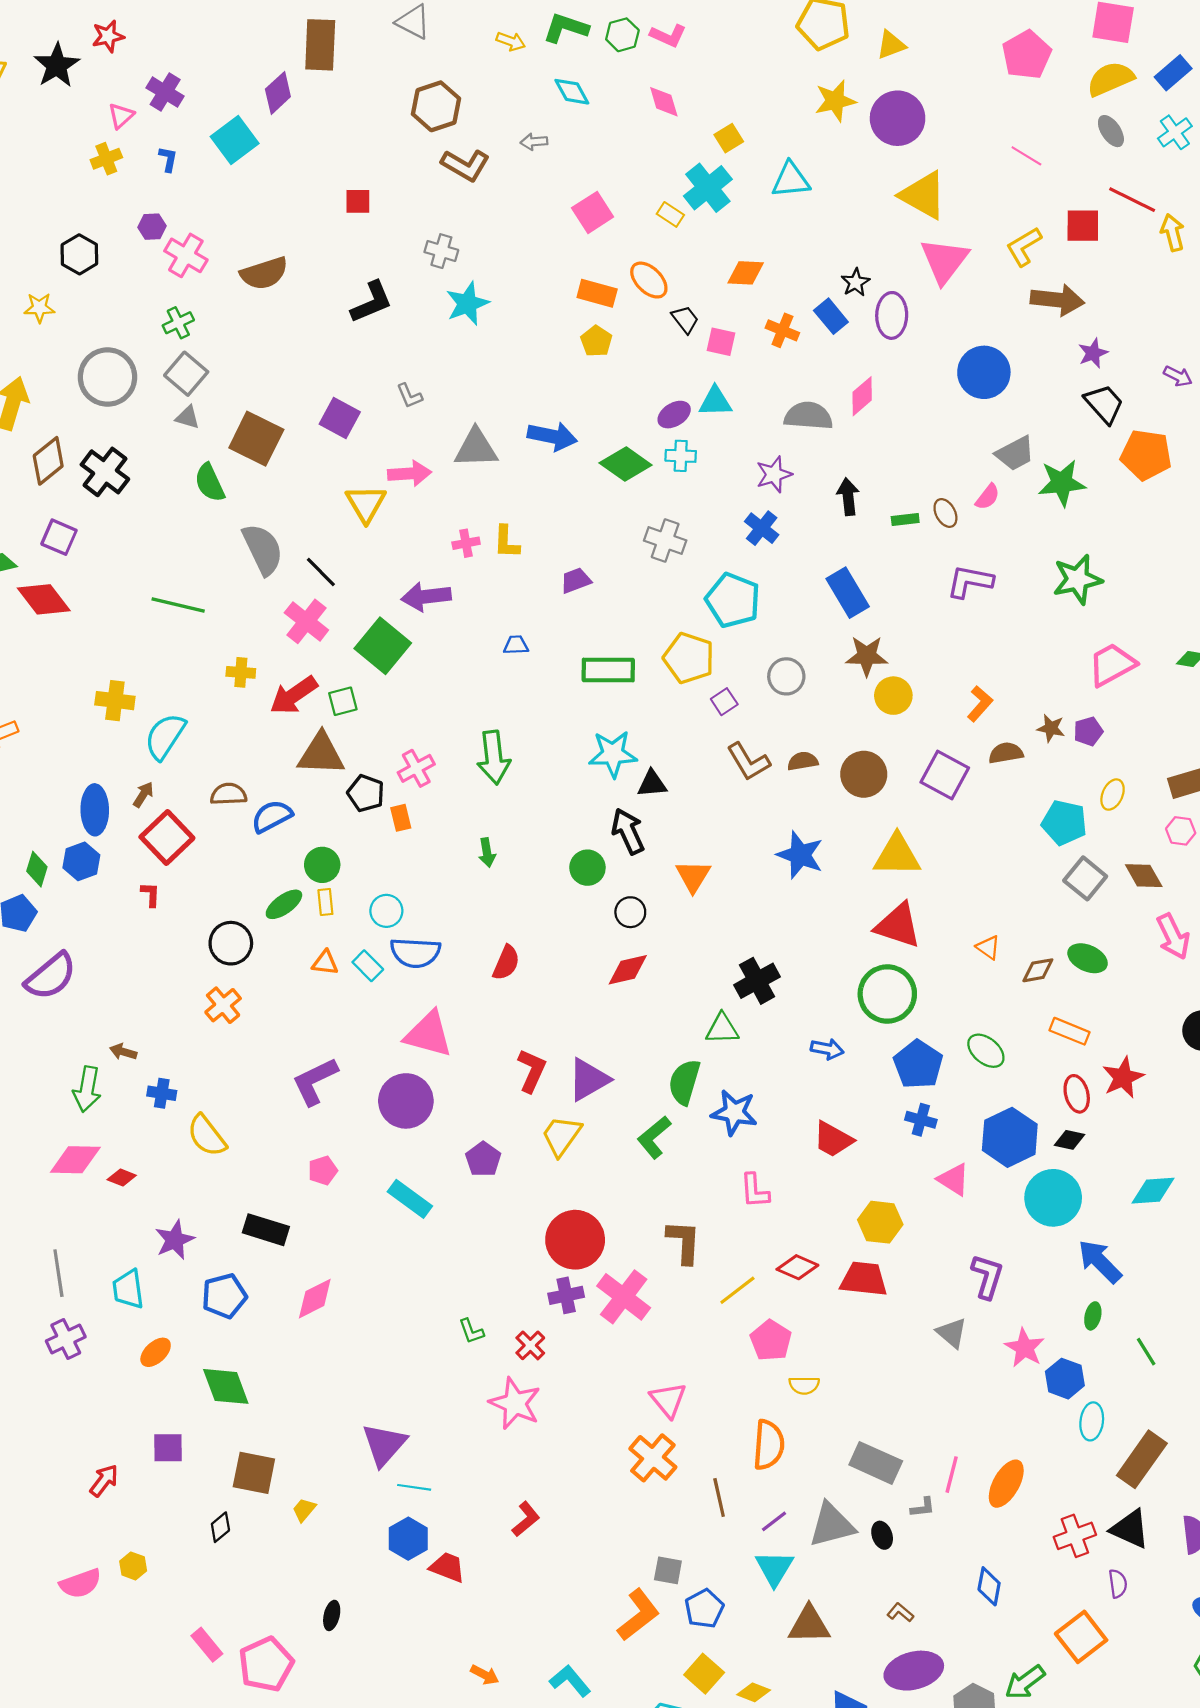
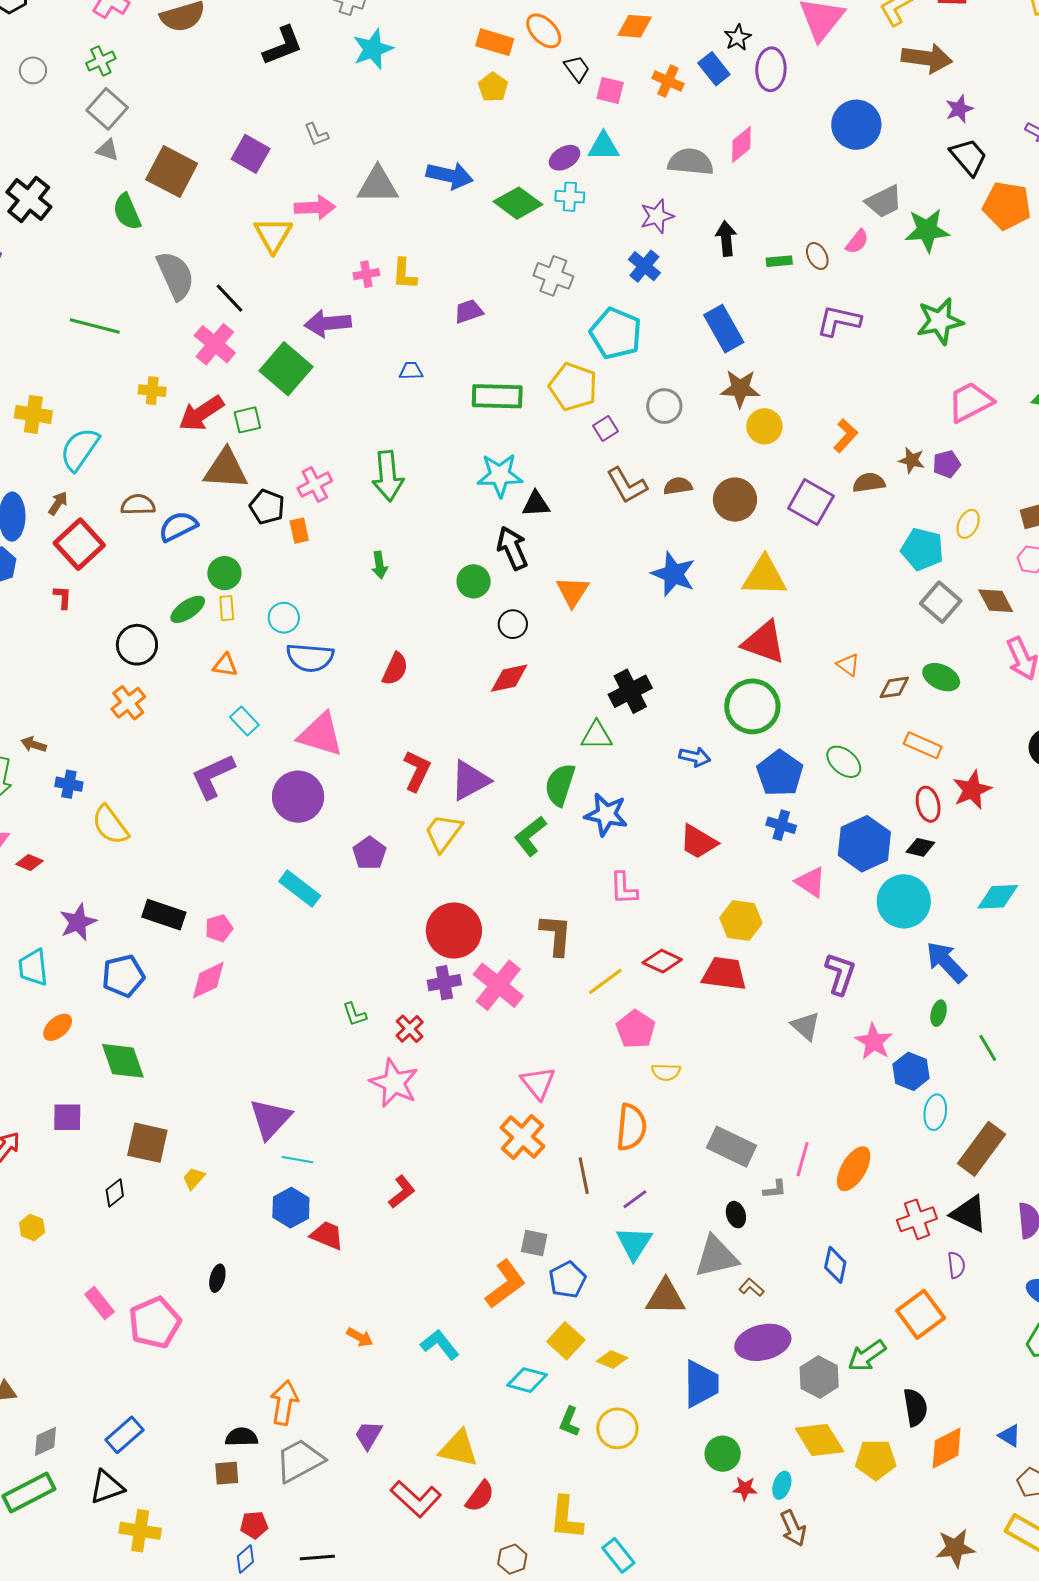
gray circle: (107, 377) -> (33, 70), moved, size x0.5
cyan rectangle: (368, 966) -> (244, 721), moved
pink pentagon: (323, 1171) -> (219, 928), moved
gray triangle: (832, 1525) -> (716, 1257), moved

